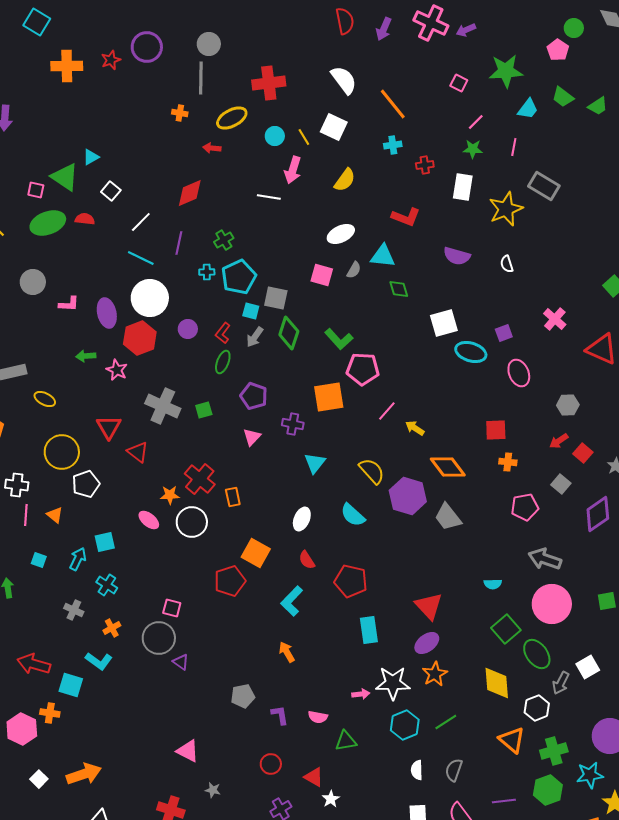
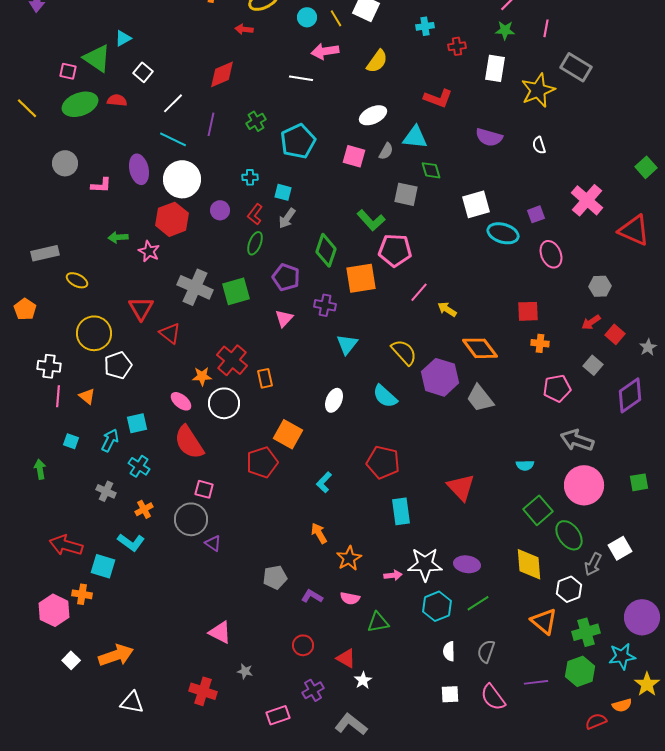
pink arrow: (293, 170) -> (325, 51), turned 64
cyan cross: (207, 272) -> (250, 177), moved
cyan pentagon: (239, 277) -> (298, 141), moved
gray square: (276, 298) -> (406, 194), moved
purple ellipse: (107, 313) -> (139, 169), moved
pink cross: (555, 319) -> (587, 200), size x1.4
green diamond: (289, 333) -> (326, 250), moved
green square: (204, 410) -> (236, 291), size x1.6
red semicircle: (307, 560) -> (189, 442), moved, size x1.8
cyan L-shape: (292, 601) -> (324, 482), size x0.7
purple ellipse: (427, 643) -> (467, 564), moved, turned 45
orange star: (435, 674) -> (349, 558), moved
purple L-shape: (280, 715) -> (312, 596), turned -50

